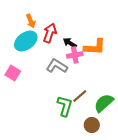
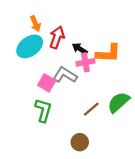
pink square: (13, 73) -> (47, 83), moved
green semicircle: (104, 103) -> (118, 102), moved
green L-shape: (65, 106) -> (43, 110), moved
brown circle: (92, 125) -> (80, 142), moved

